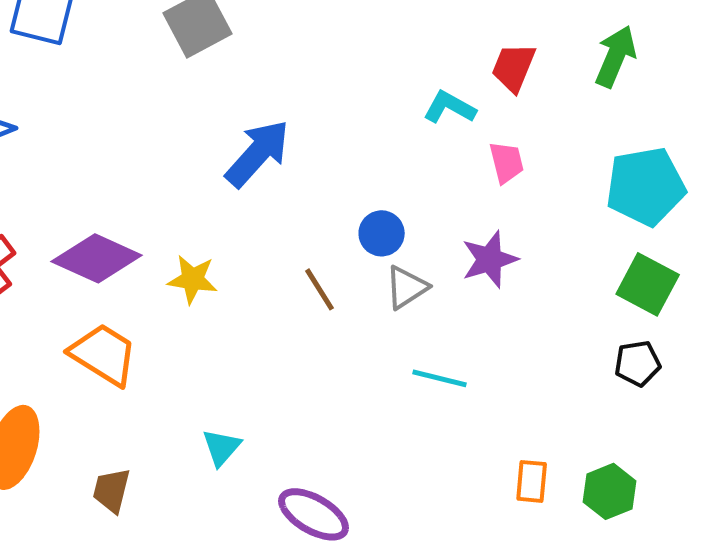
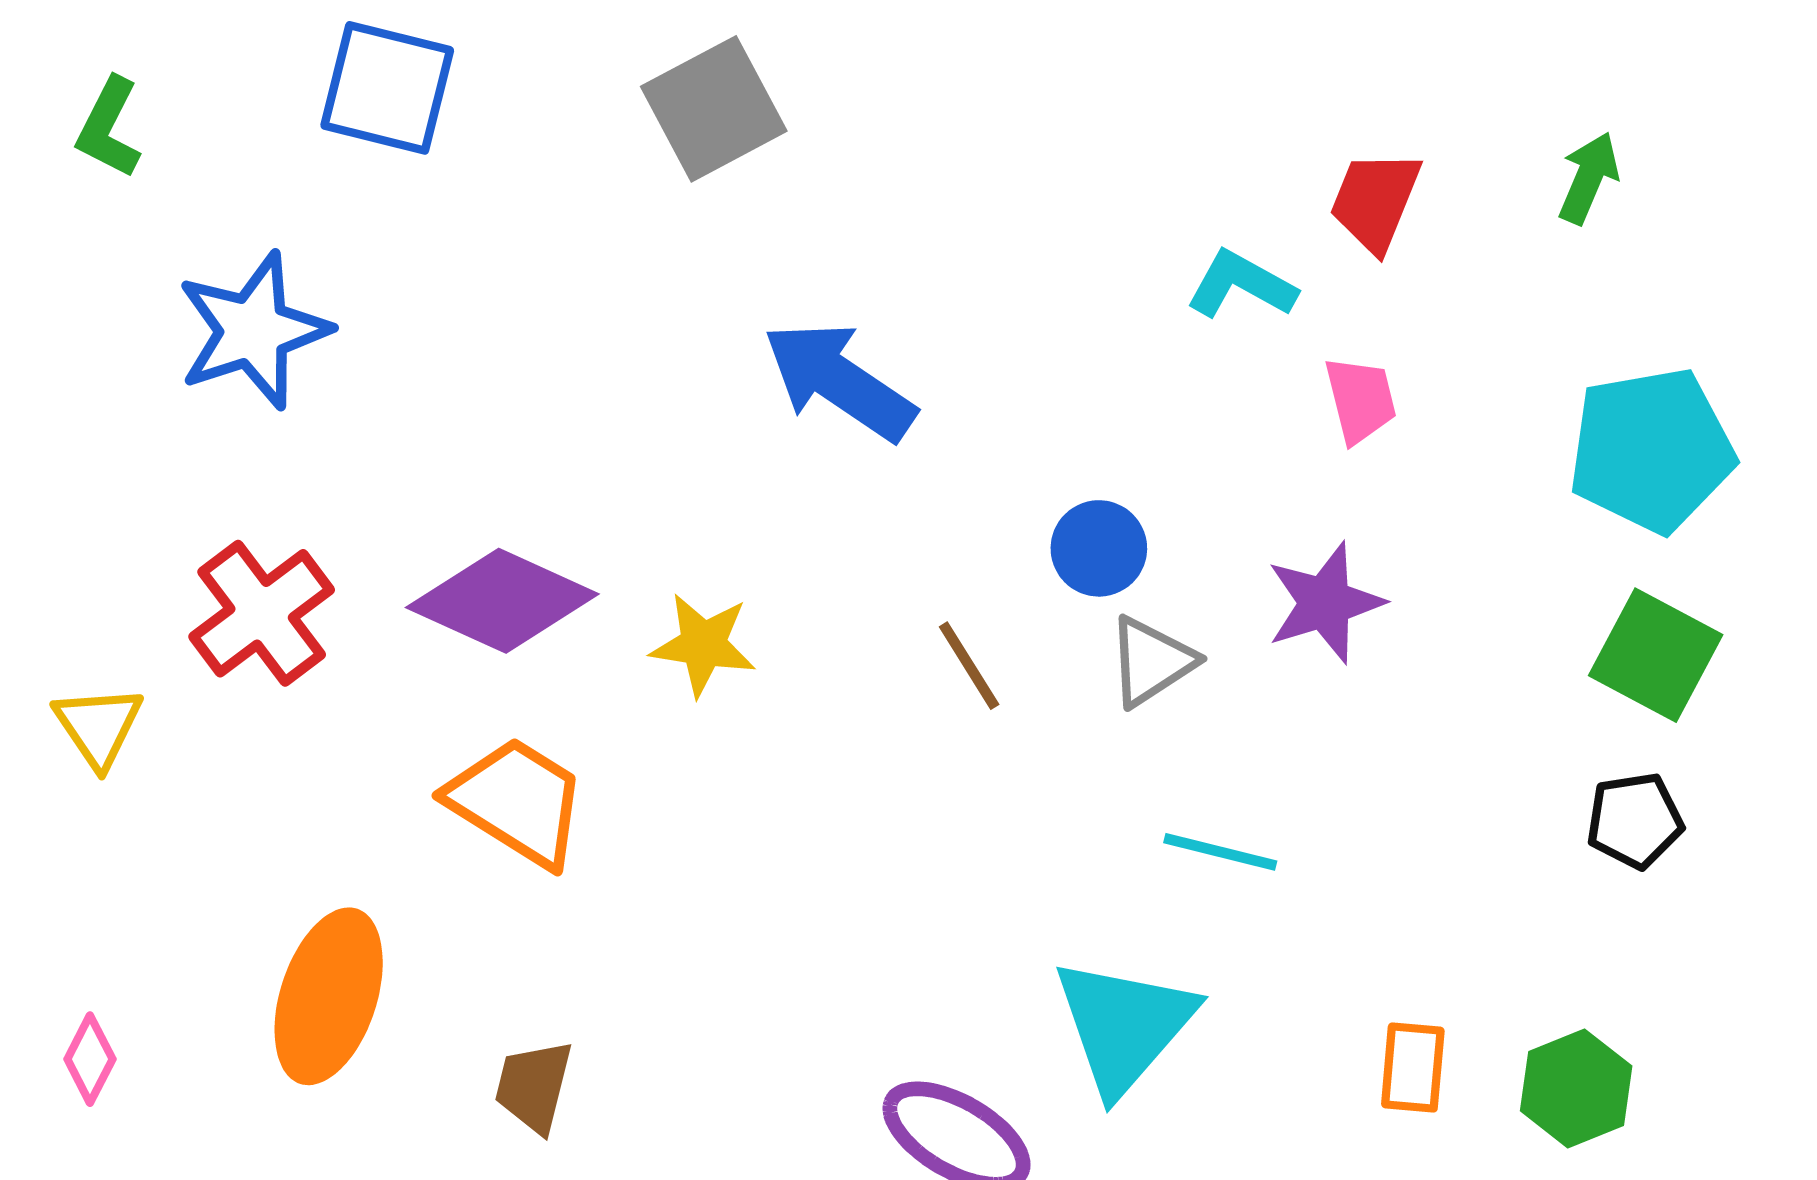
green arrow: (616, 56) -> (1589, 178), size x0.7
blue arrow: (258, 153) -> (839, 381), turned -98
cyan triangle: (222, 447) -> (1124, 1026), moved, size x1.8

